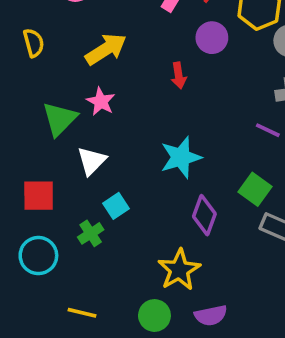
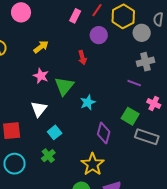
yellow arrow: (106, 49) -> (41, 47), size x0.7
green triangle: (60, 119) -> (64, 86), moved
cyan star: (181, 157) -> (88, 102), size x0.7
green cross: (91, 233) -> (48, 156), moved

